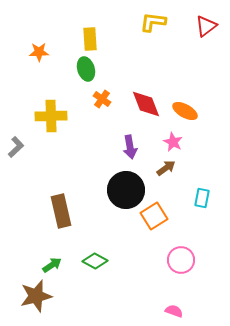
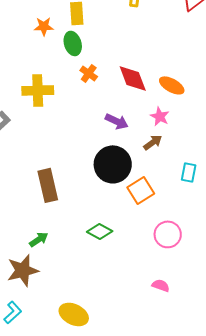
orange star: (39, 52) -> (44, 26), moved
purple arrow: (130, 147) -> (117, 121), turned -55
green diamond: (95, 261) -> (100, 231), moved

